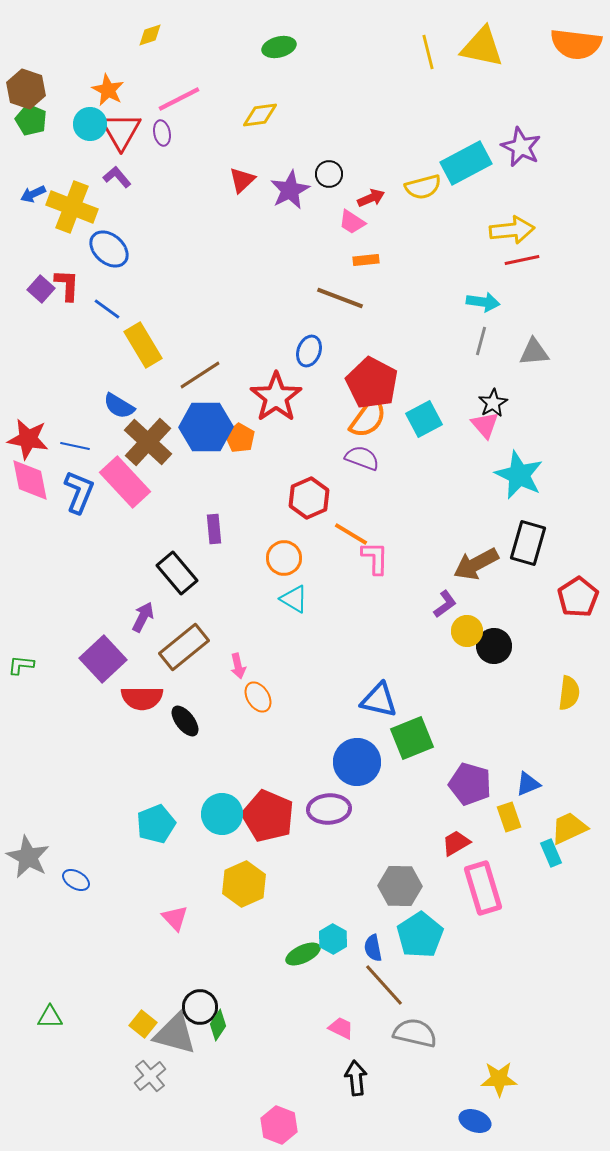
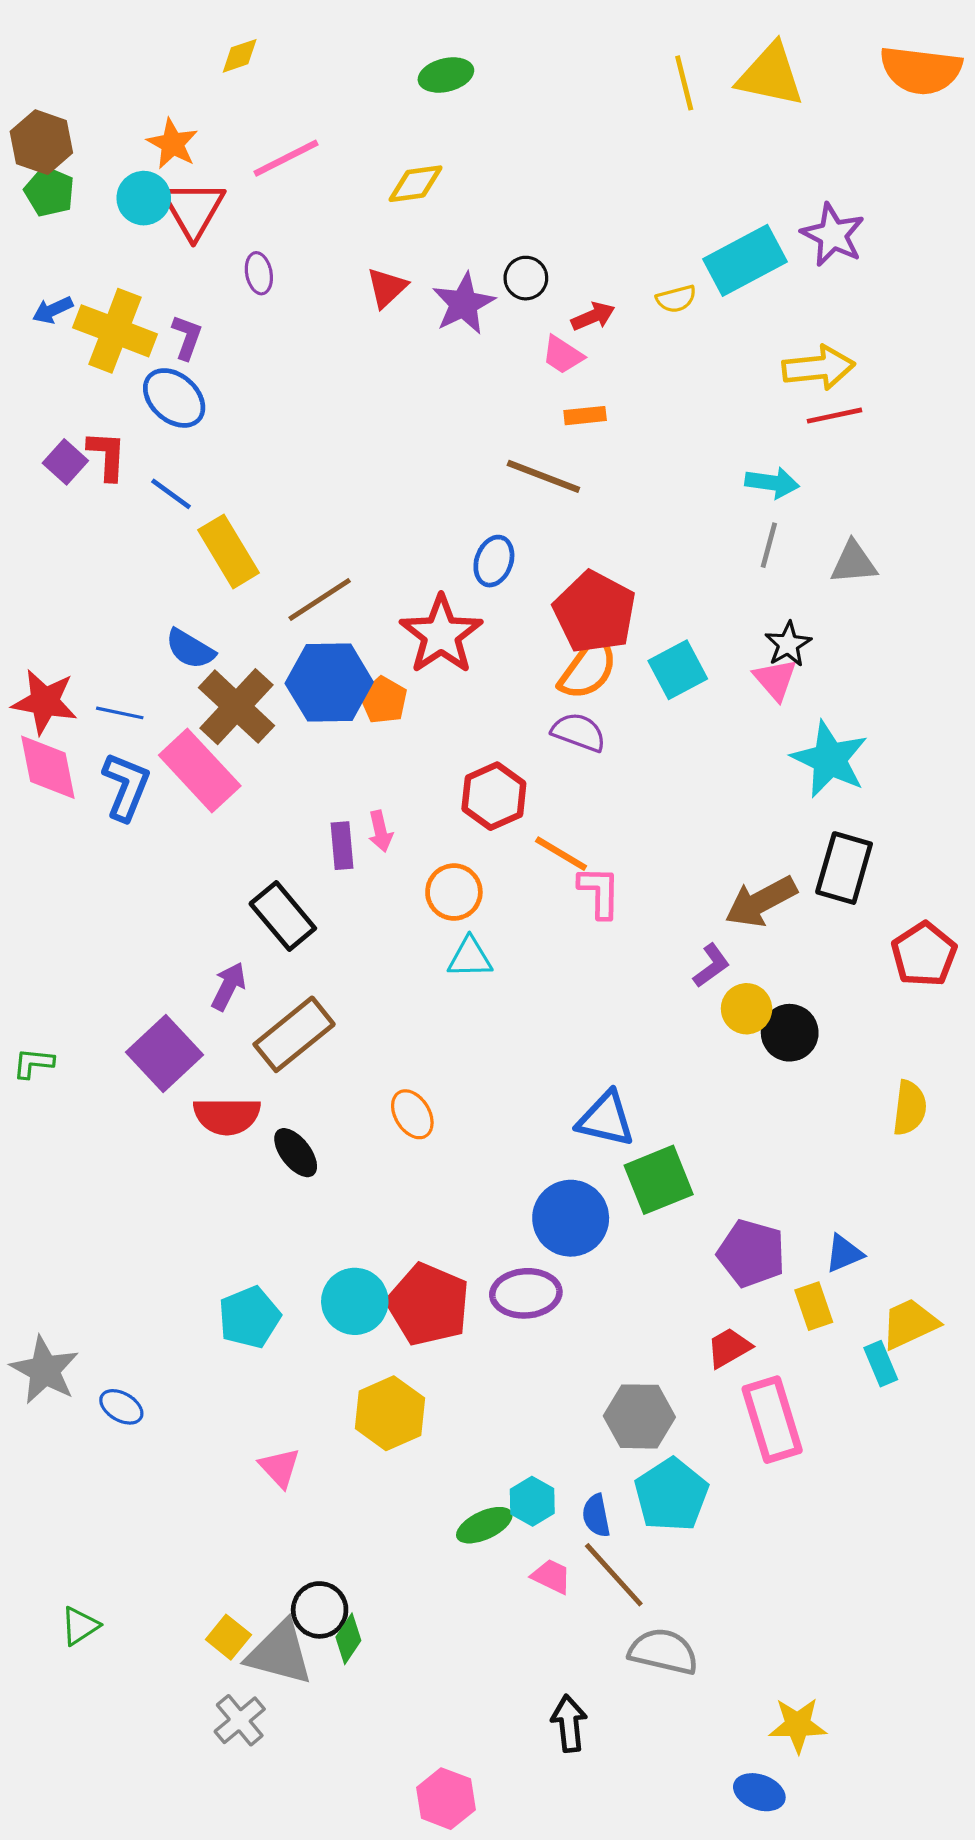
purple ellipse: (162, 133) -> (259, 273), moved
purple L-shape: (117, 177) -> (187, 337), moved, turned 60
yellow semicircle: (423, 187) -> (676, 299), size x0.7
cyan triangle: (294, 599) -> (470, 958), turned -32
pink arrow: (238, 666) -> (380, 831), moved
green triangle: (50, 1017) -> (80, 1626), turned -32
pink trapezoid: (341, 1028) -> (551, 1576), moved

